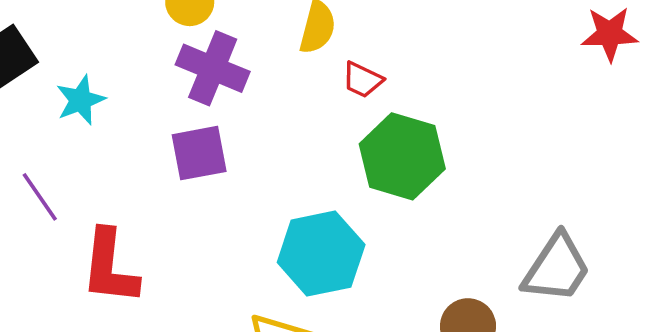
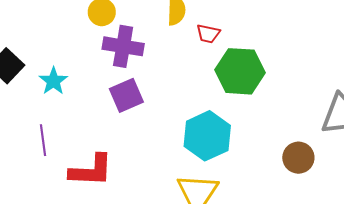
purple line: (40, 197) -> (43, 140), turned 40
red L-shape: (110, 267) -> (91, 170), turned -81

